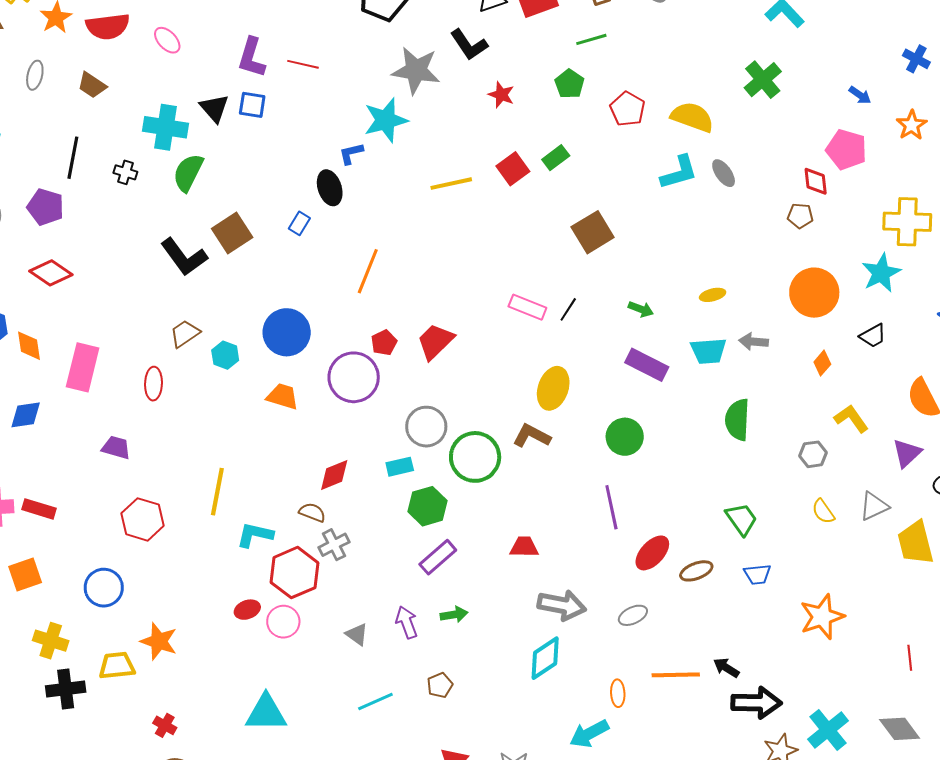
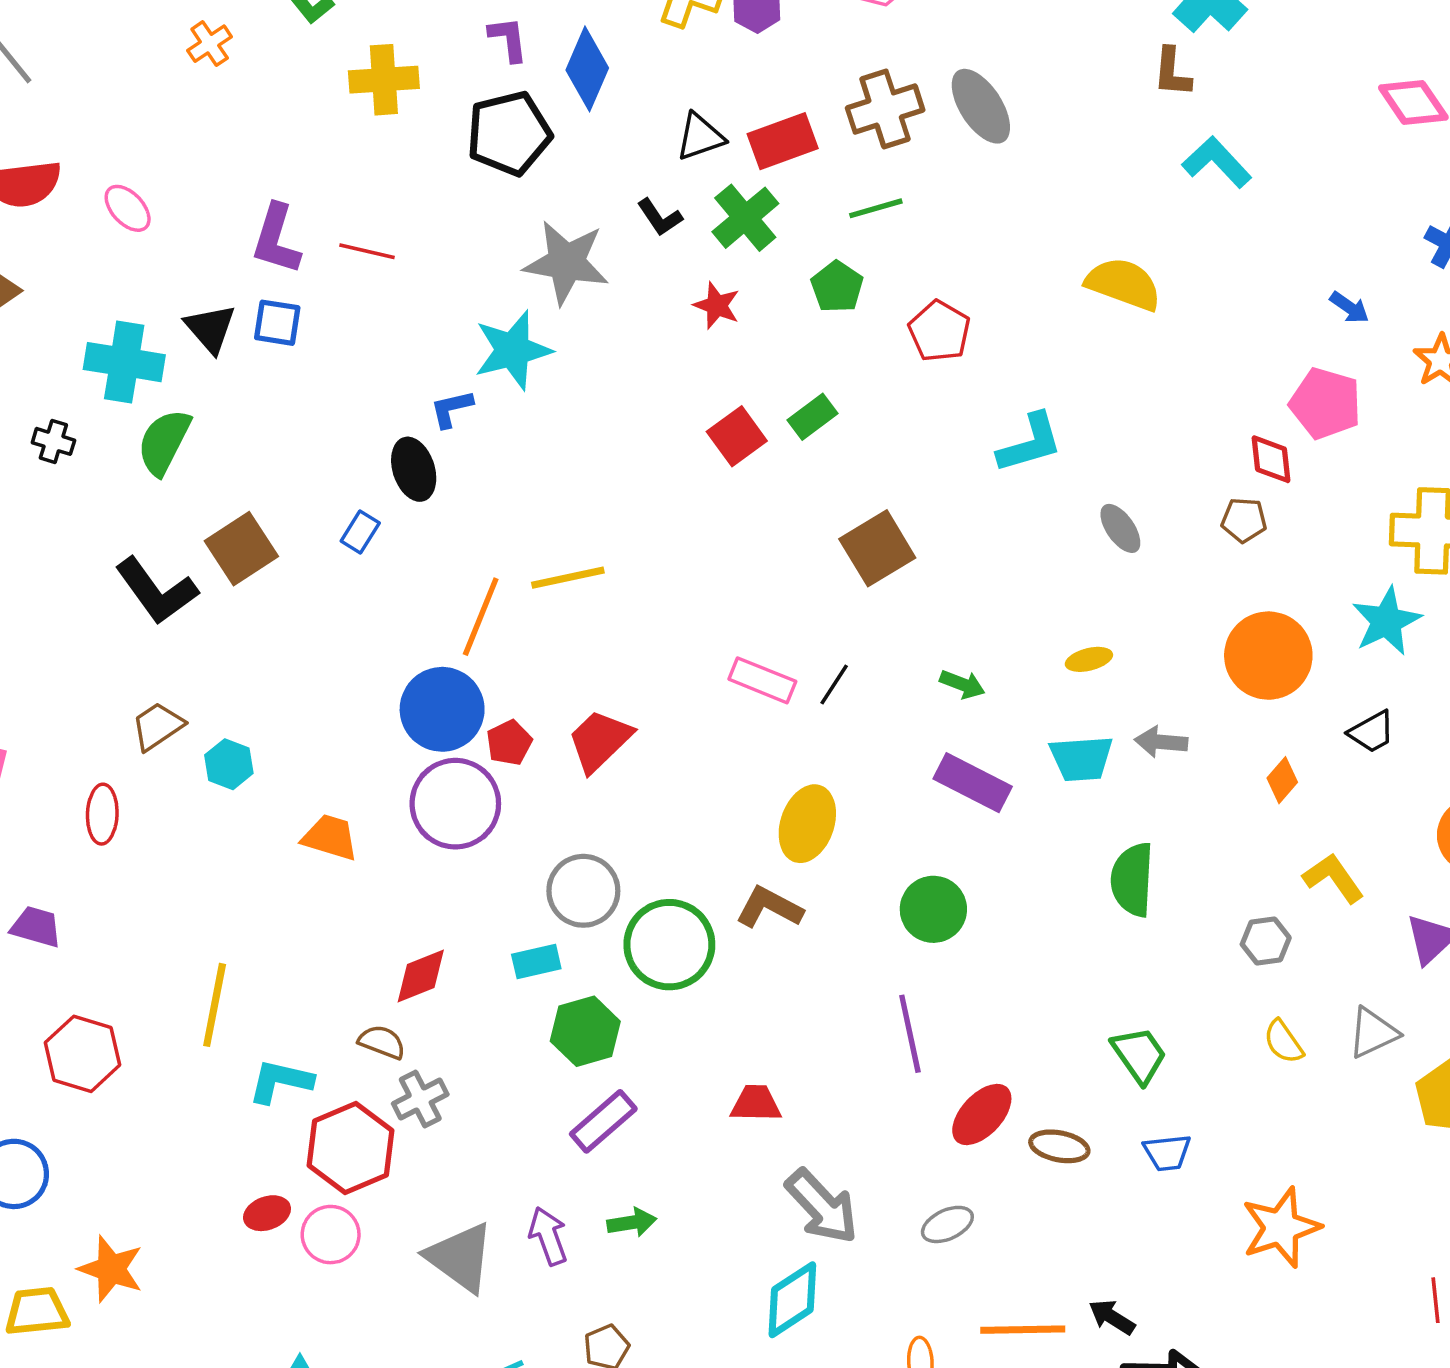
black L-shape: (469, 45) -> (660, 217), size x0.7
green cross: (763, 80) -> (745, 218), moved
yellow semicircle: (692, 117) -> (1123, 284), moved
gray ellipse: (724, 173) -> (1120, 528), moved
yellow line: (451, 184) -> (568, 578), moved
blue circle: (287, 332) -> (442, 709), moved
brown ellipse: (696, 571) -> (1059, 1146), turned 32
gray arrow: (562, 605) -> (822, 1206), turned 36
gray triangle: (357, 634) -> (460, 1257), size x1.8

